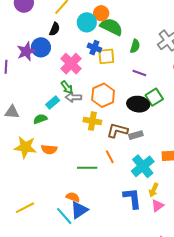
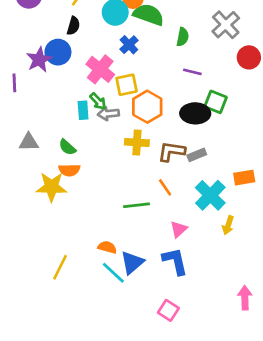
blue cross: (94, 48) -> (129, 45), turned 32
yellow square: (106, 56) -> (127, 85), moved
green square: (154, 97) -> (216, 102), turned -30
cyan rectangle: (53, 102) -> (83, 110), moved, turned -48
green semicircle: (40, 119) -> (67, 147), turned -112
orange semicircle: (49, 149) -> (69, 170), moved
orange semicircle: (73, 197) -> (107, 247), moved
blue L-shape: (132, 198) -> (175, 261), moved
pink triangle: (158, 206) -> (179, 229), moved
yellow line: (25, 208) -> (60, 267), turned -30

